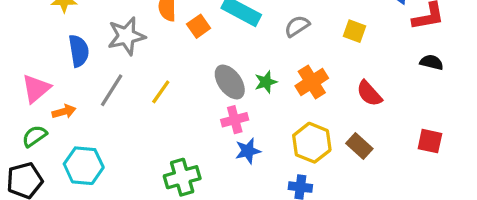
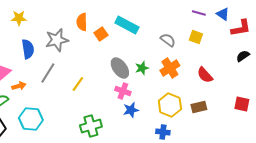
gray semicircle: (297, 26) -> (168, 40), moved, turned 70
black semicircle: (432, 62) -> (243, 56), turned -48
yellow line: (161, 92) -> (78, 84), moved
pink cross: (235, 120) -> (123, 91), turned 35
brown rectangle: (359, 146) -> (199, 107), turned -56

